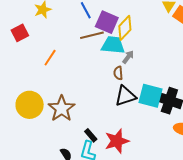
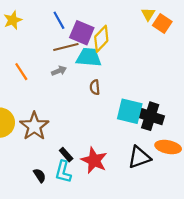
gray arrow: (128, 57) -> (59, 71), moved, turned 32
orange line: (50, 58) -> (21, 72), turned -66
black triangle: (125, 96) -> (139, 157), moved
red star: (117, 141) -> (94, 160), turned -30

